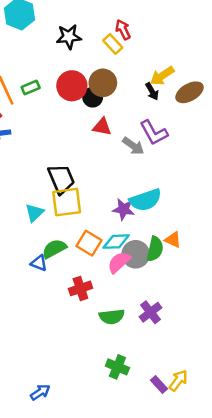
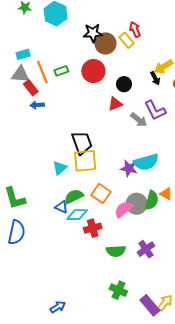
brown circle: (103, 83) -> (105, 43), moved
black circle: (93, 97) -> (124, 84), moved
red triangle: (102, 127) -> (115, 104), turned -35
cyan diamond: (116, 242) -> (77, 215), moved
purple rectangle: (159, 384) -> (150, 305), size x1.5

